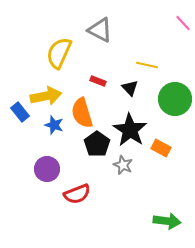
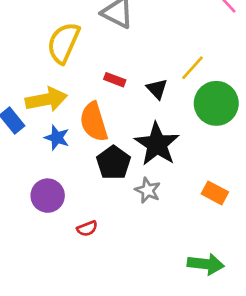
yellow line: (147, 65) -> (193, 68), moved, turned -60
orange rectangle: (161, 148) -> (215, 193), moved
red semicircle: (77, 194) -> (87, 229), size x0.6

